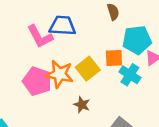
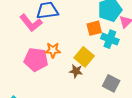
yellow square: (88, 69) -> (84, 57), moved
orange star: (59, 74) -> (53, 50), size x0.7

